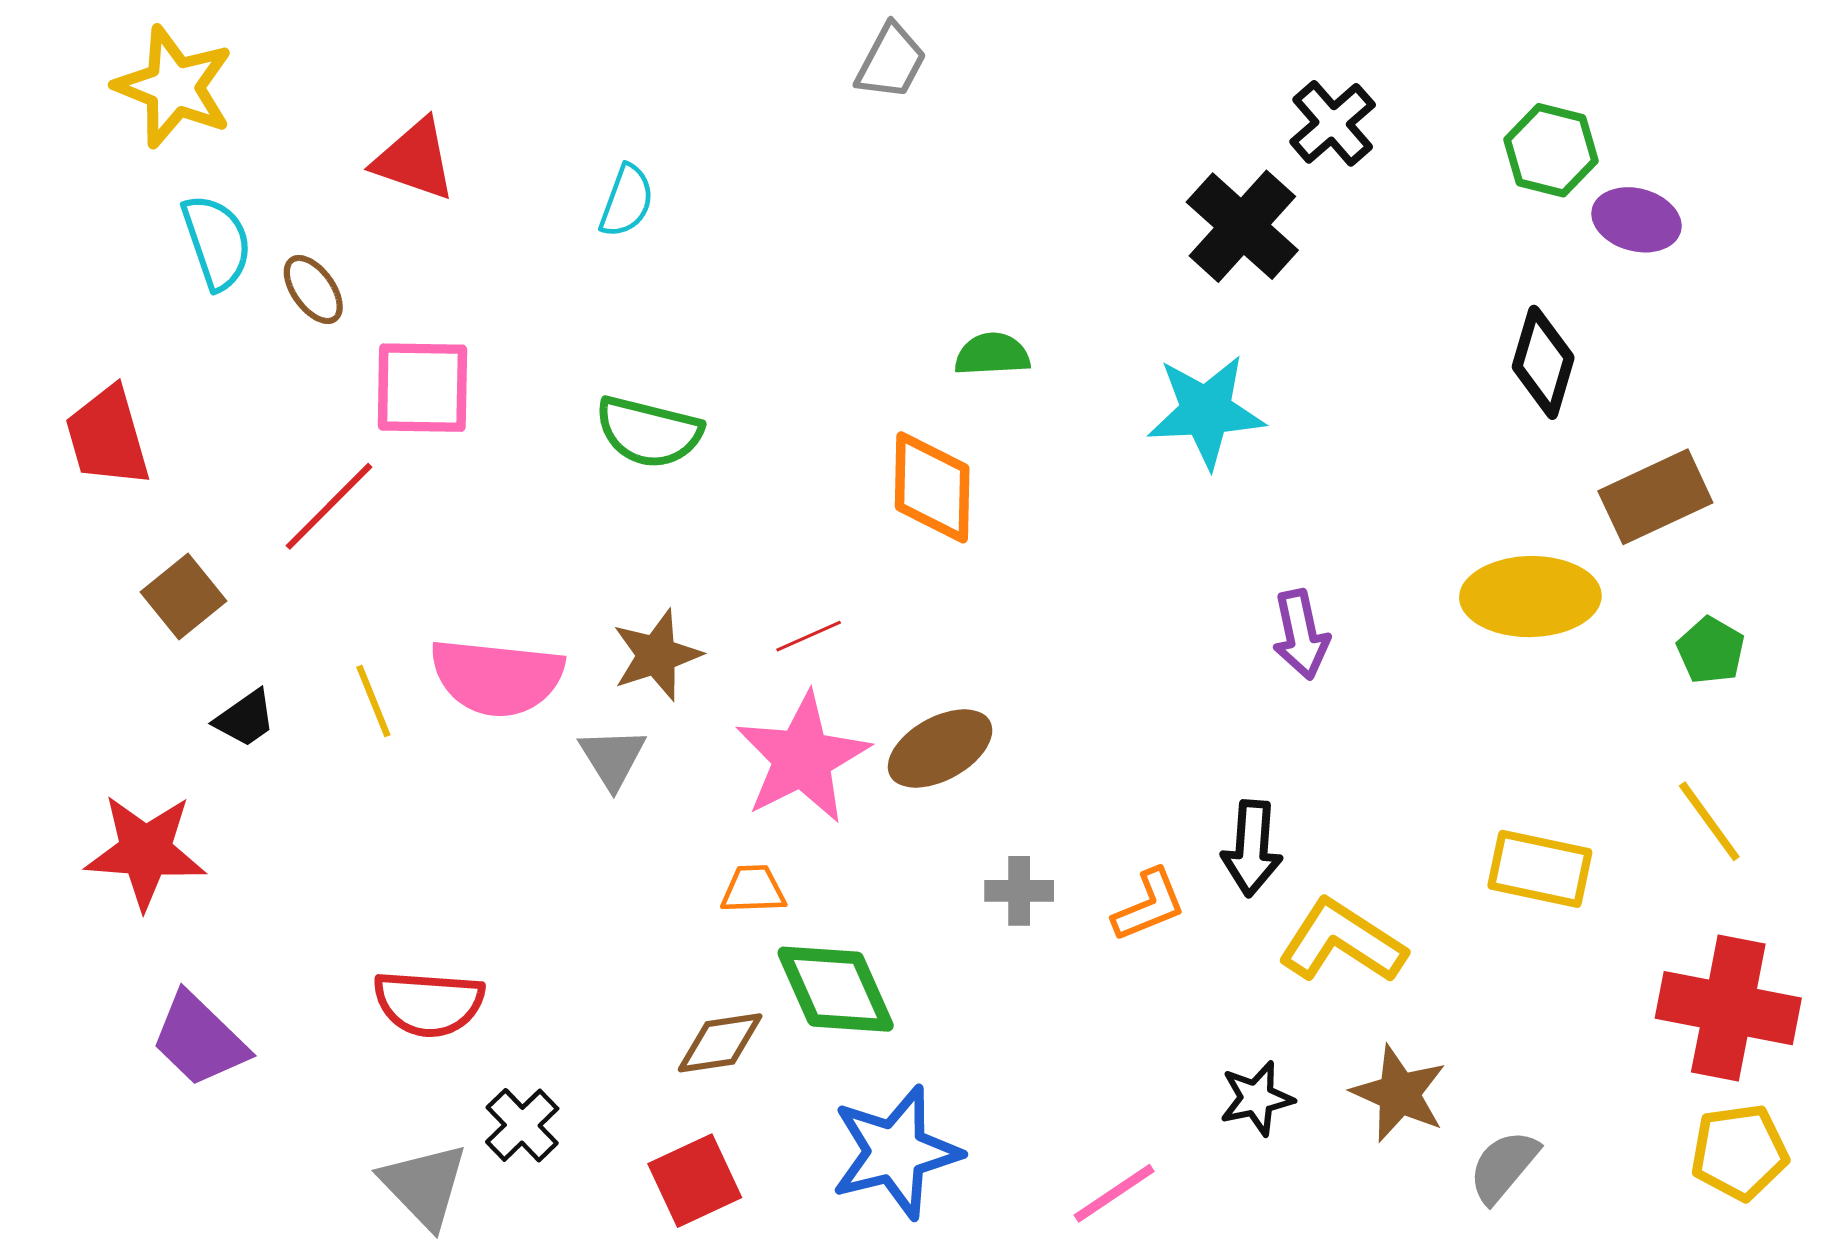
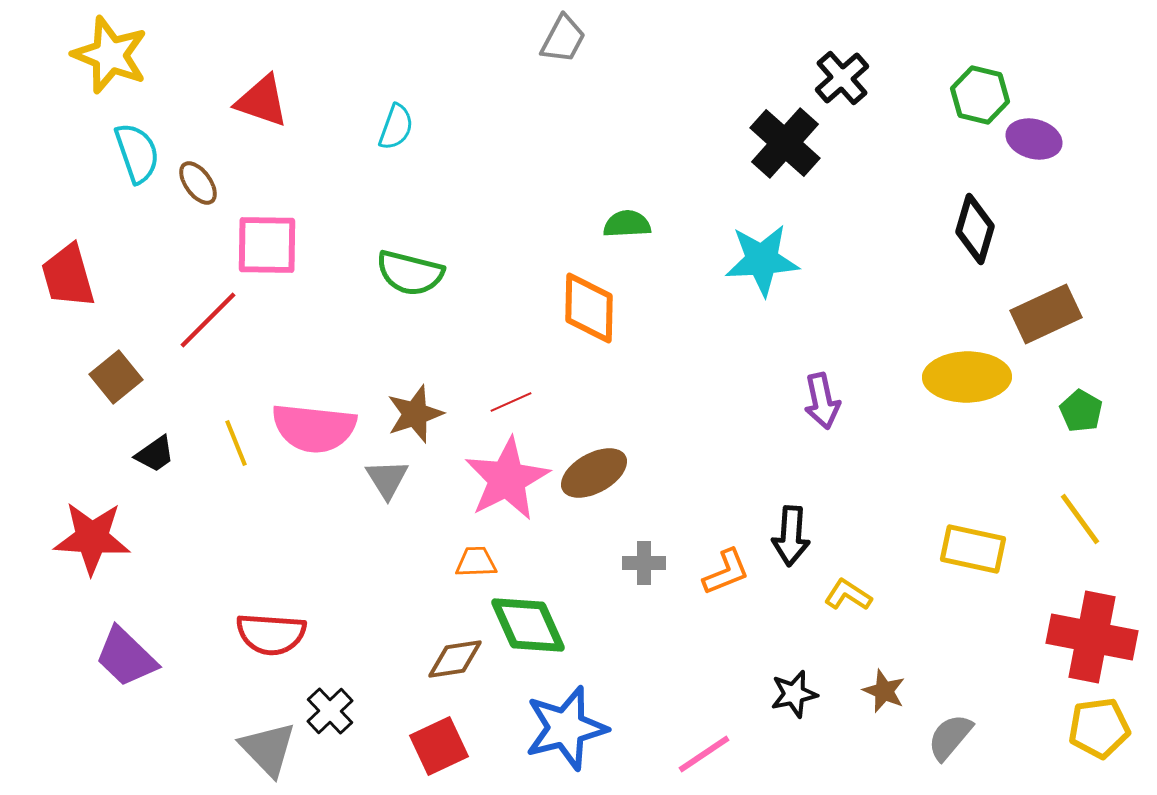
yellow L-shape: (1342, 942) -> (848, 595), size x0.6
brown star: (1399, 1094) -> (884, 691), size x0.7

